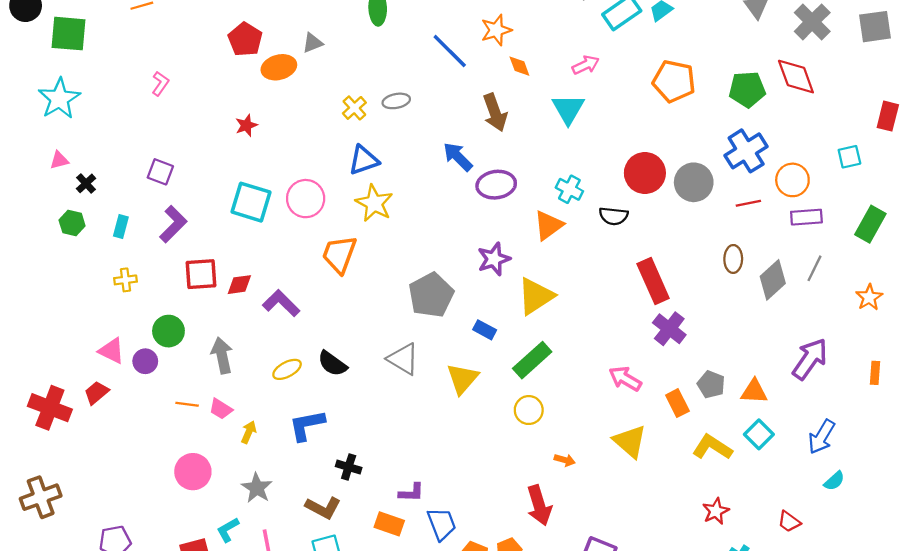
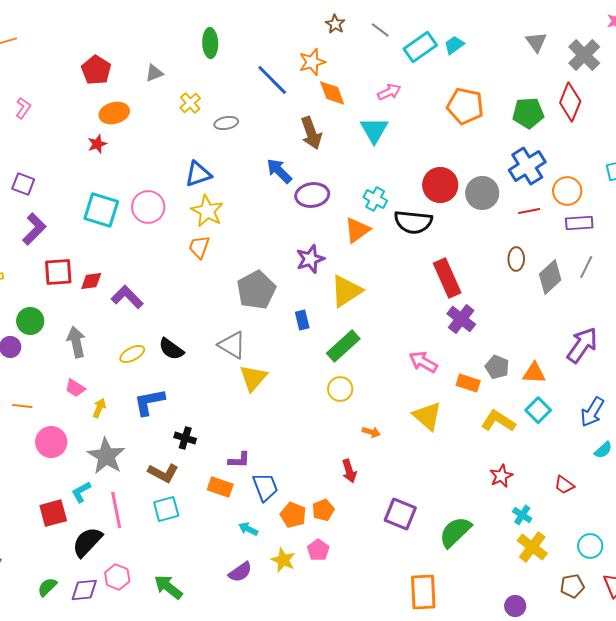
orange diamond: (519, 66) -> (332, 93), size x1.4
orange ellipse: (279, 67) -> (114, 113), moved
red diamond: (796, 77) -> (570, 102), turned 42
yellow cross: (354, 108) -> (190, 103), moved
black semicircle: (614, 216) -> (413, 222), size x1.5
orange trapezoid: (339, 254) -> (199, 247), moved, size x0.7
blue rectangle: (485, 330) -> (302, 320), turned 48
yellow triangle: (462, 379) -> (253, 378), moved
orange rectangle: (677, 403) -> (468, 383), turned -45
orange line: (187, 404) -> (22, 406), moved
gray star: (257, 488) -> (106, 456), size x1.4
red arrow: (539, 505) -> (349, 471), size x0.7

